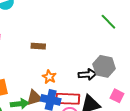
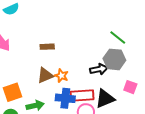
green line: (108, 22) -> (118, 38), moved
brown triangle: (34, 98) -> (45, 75), moved

